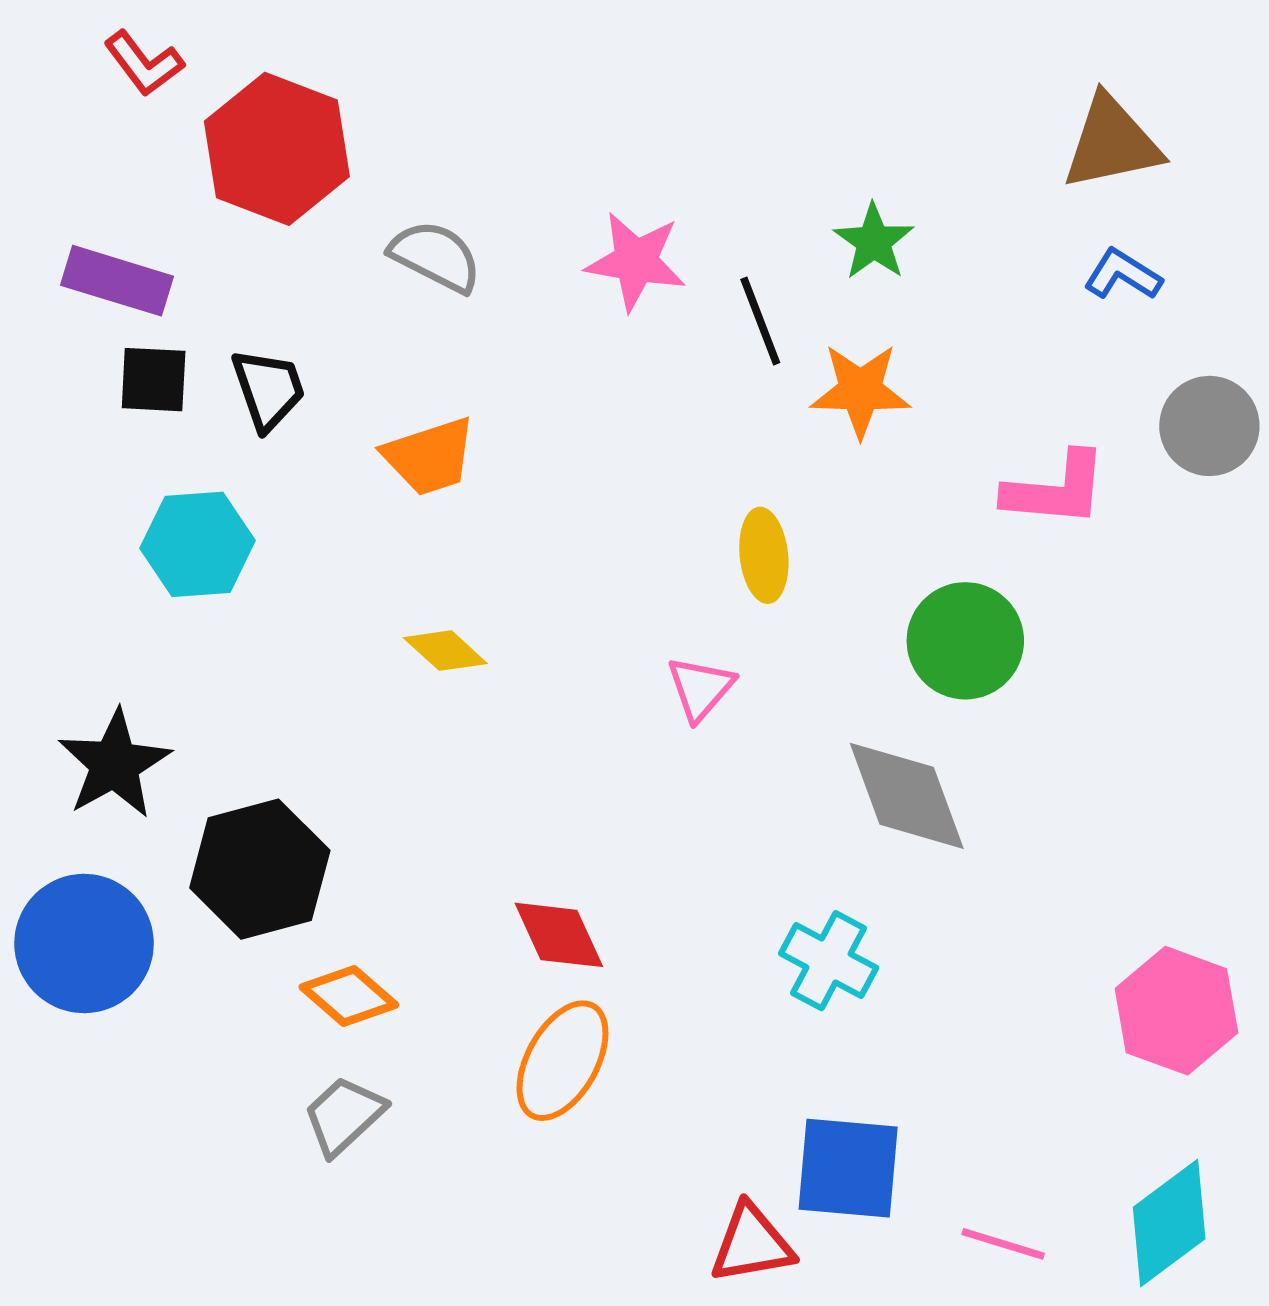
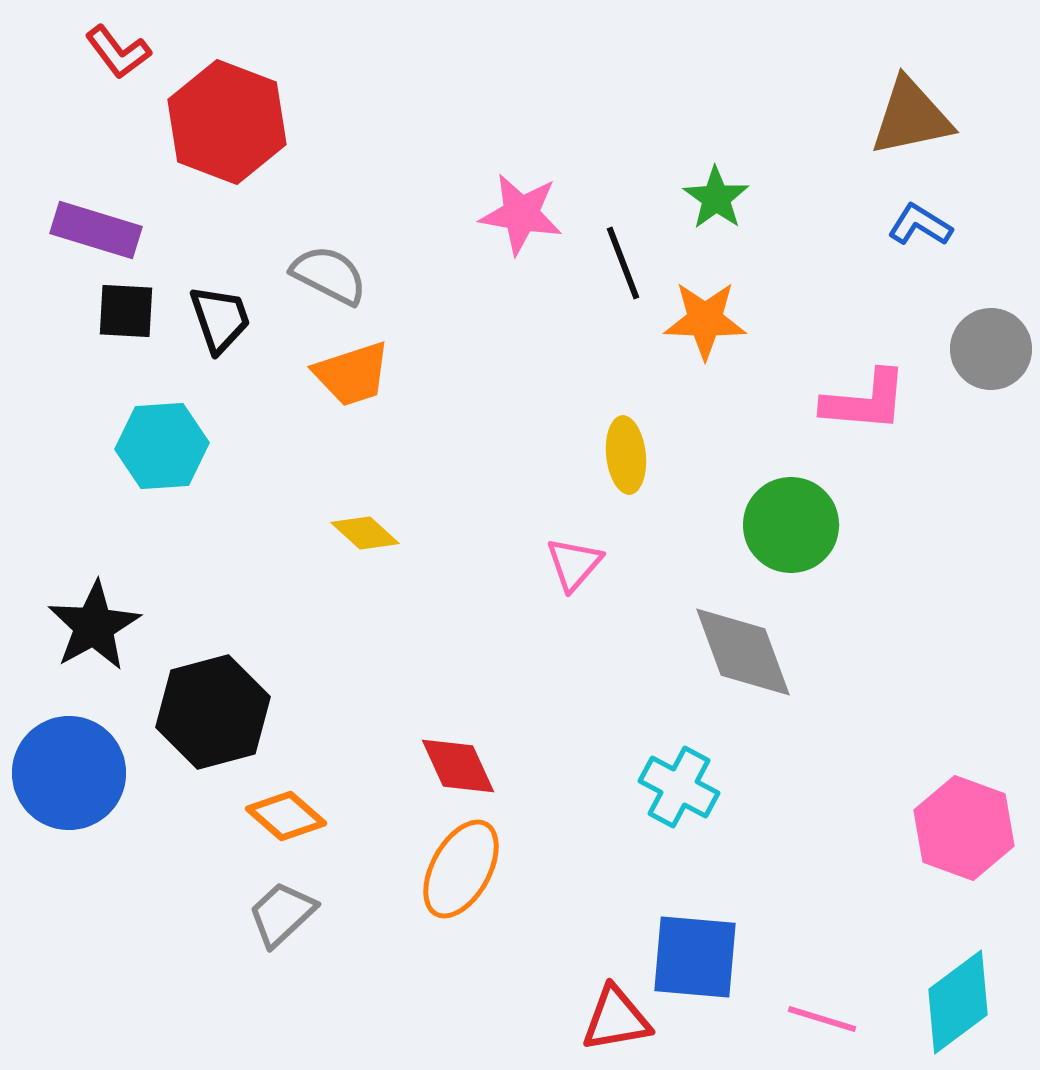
gray semicircle: (436, 256) -> (329, 275), moved

